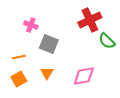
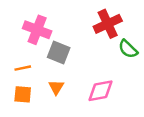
pink cross: (31, 25) -> (37, 30), size x1.6
orange square: (19, 79) -> (23, 94), turned 35

